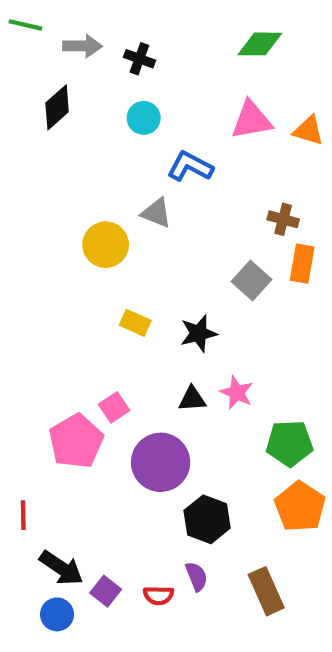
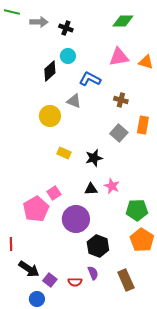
black diamond: (57, 107) -> (50, 71), moved
brown cross: (283, 219) -> (121, 100), moved
blue circle: (57, 614) -> (37, 299), moved

